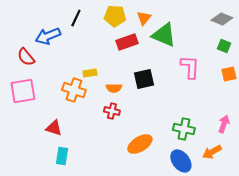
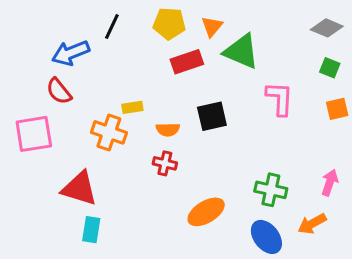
red semicircle: (26, 57) -> (59, 91), moved
red triangle: (54, 128) -> (79, 188), size x1.5

